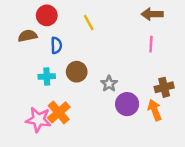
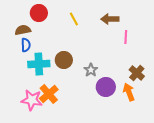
brown arrow: (152, 14) -> (110, 19), moved
blue semicircle: (56, 45) -> (26, 45), moved
cyan cross: (47, 76) -> (39, 64), size x1.5
brown cross: (164, 87) -> (137, 73), turned -35

